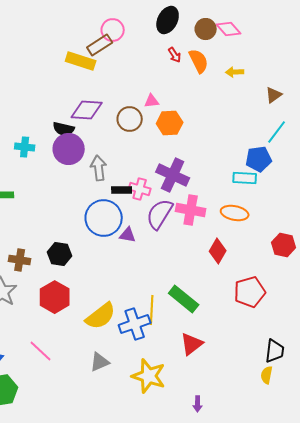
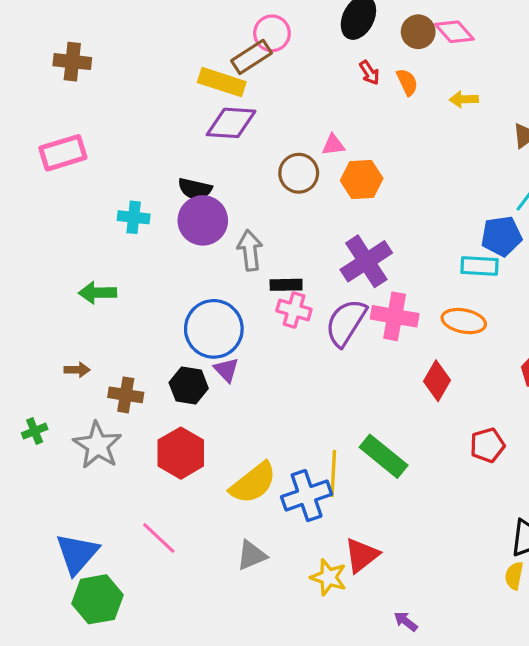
orange semicircle: (199, 61) -> (407, 82), size x0.7
purple diamond: (87, 110) -> (231, 123), moved
purple cross: (173, 175) -> (366, 261), turned 32
pink cross: (140, 189) -> (294, 310), moved
blue circle: (104, 218) -> (214, 329), moved
purple triangle: (128, 235) -> (226, 370), moved, turned 36
red pentagon: (250, 292) -> (487, 445), size x0.7
red triangle: (192, 344) -> (362, 555), moved
yellow star: (149, 376) -> (329, 577), size x0.7
purple arrow: (198, 404) -> (406, 621), turned 126

